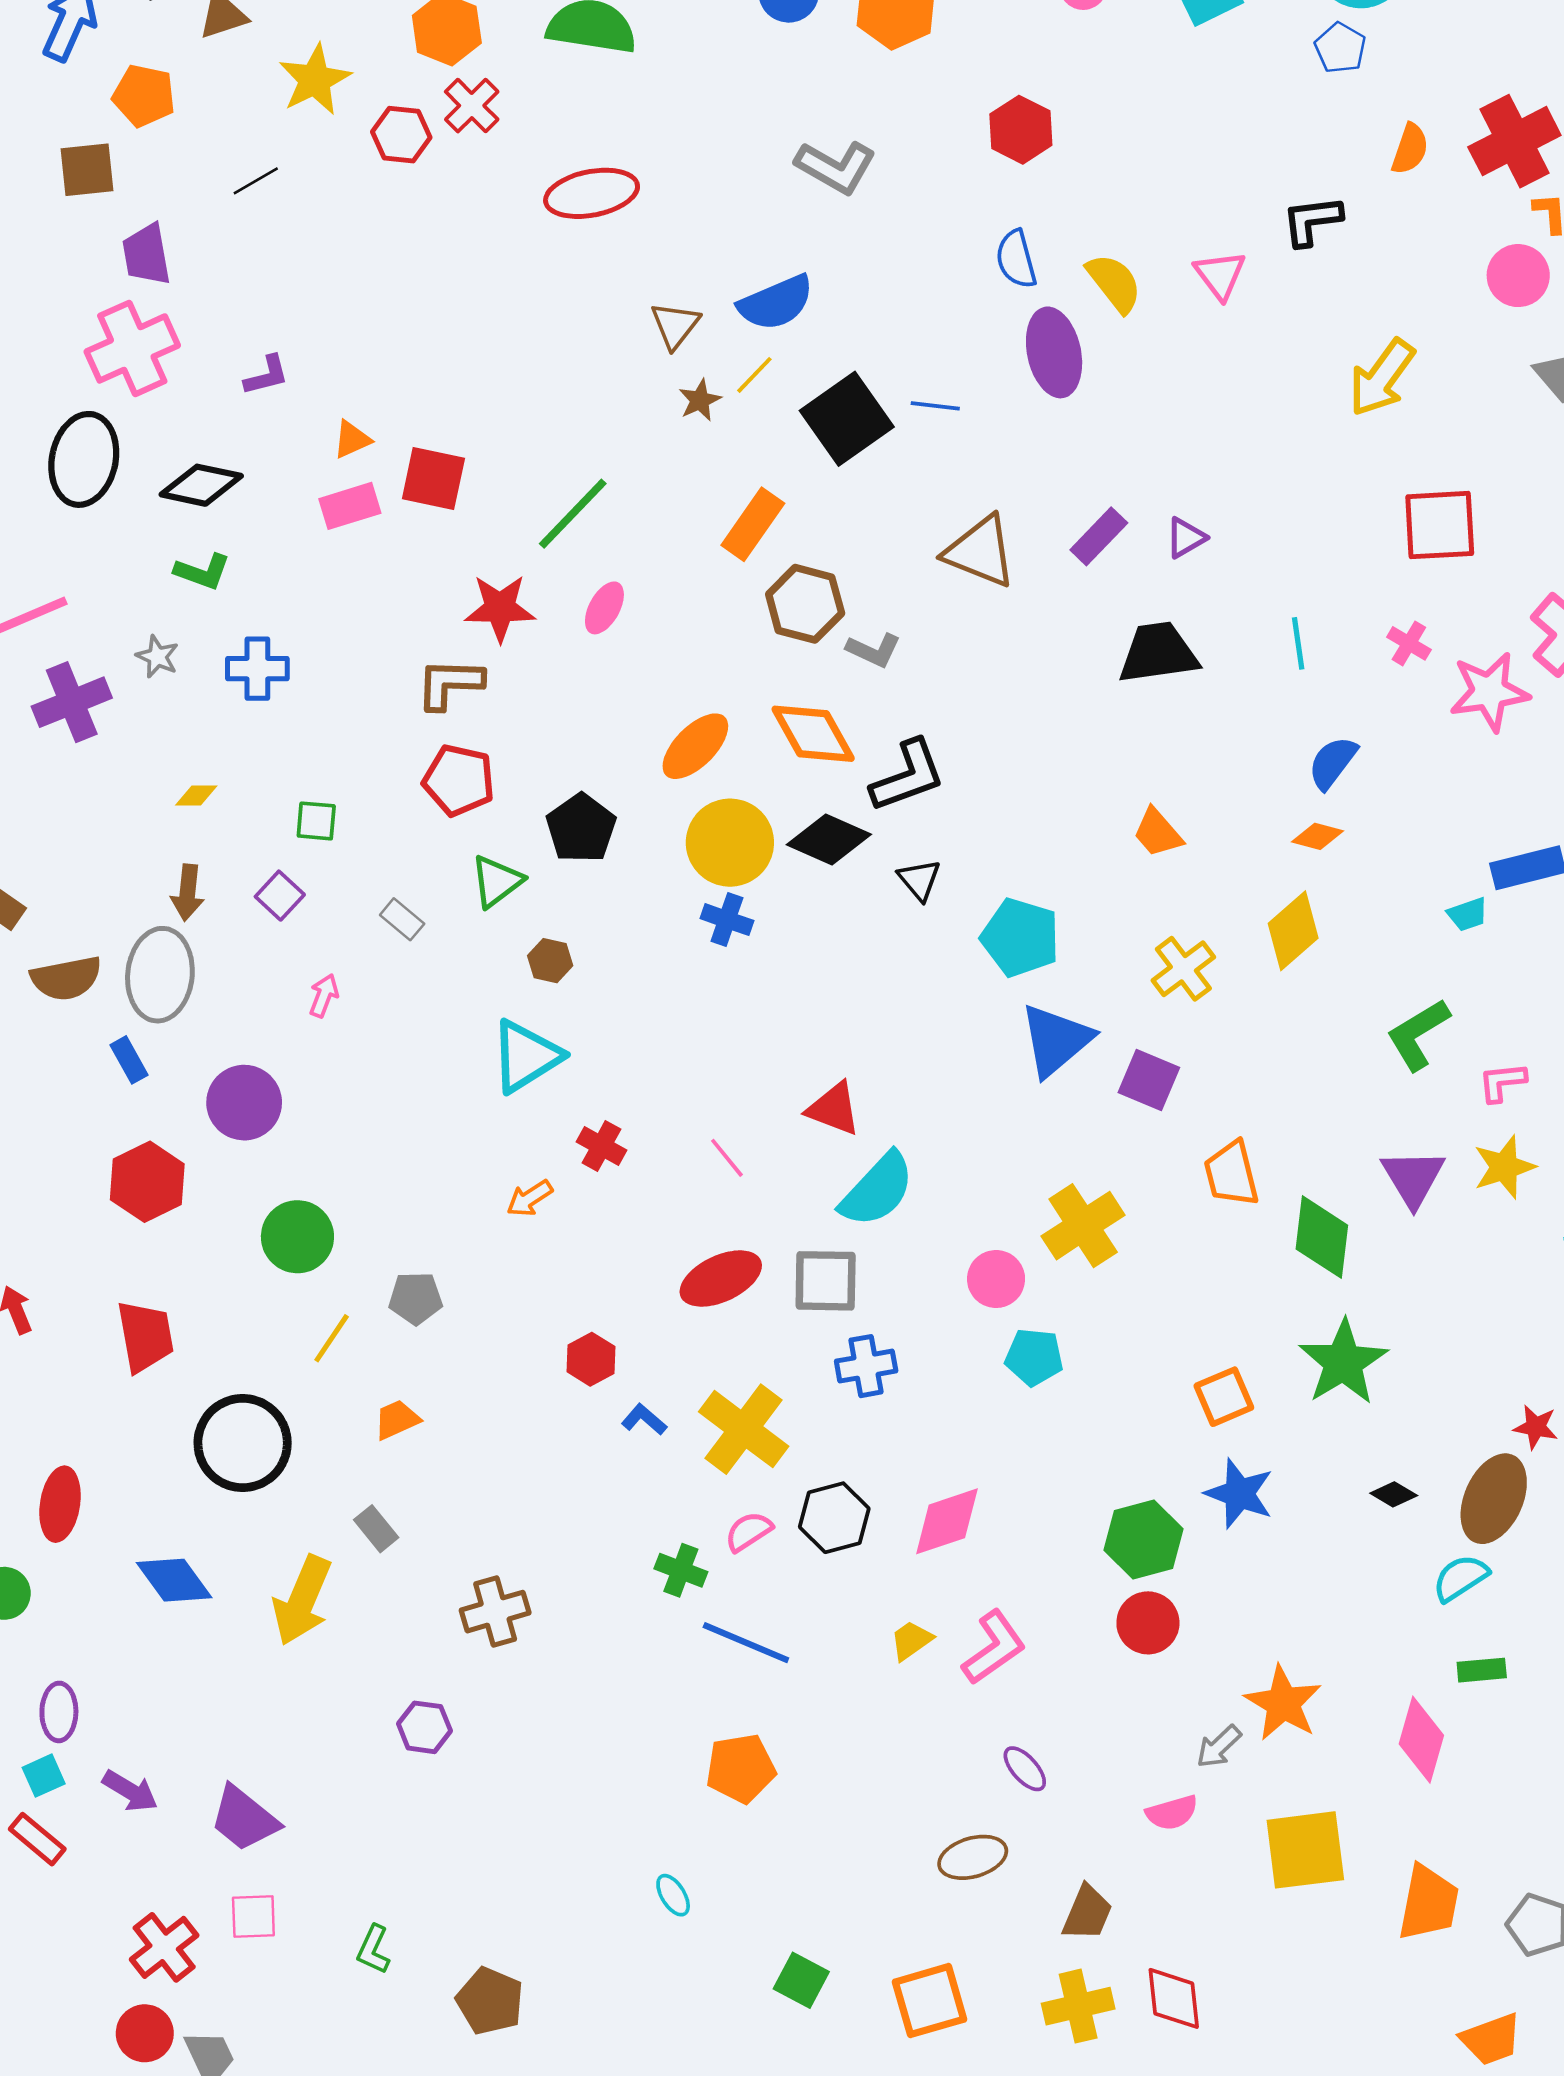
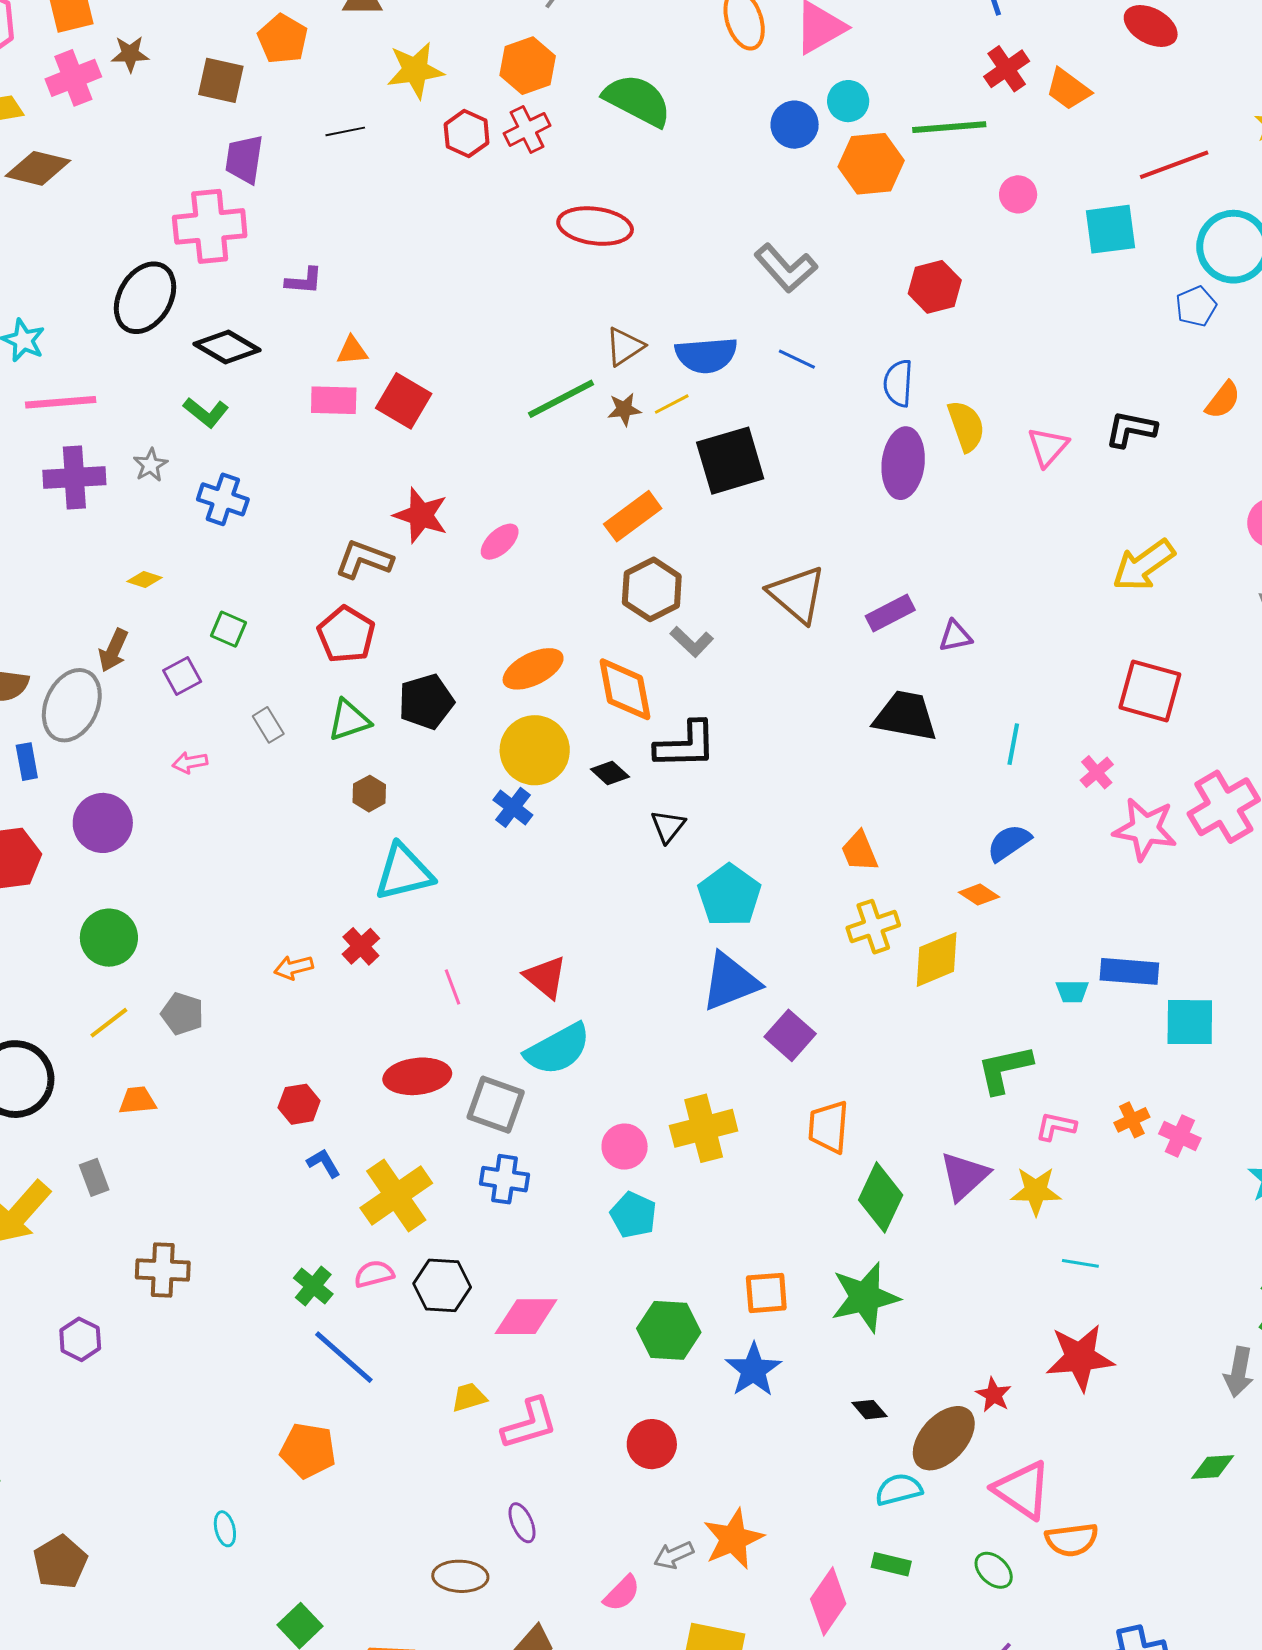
blue line: (935, 406) -> (797, 359), moved
green line: (573, 514) -> (561, 399), moved
black diamond: (829, 840) -> (610, 773), size x0.6
yellow cross: (1183, 969) -> (873, 927), moved
pink arrow: (324, 996) -> (190, 763), turned -140
cyan triangle: (526, 1056) -> (404, 872), moved
green hexagon: (1144, 1540) -> (669, 1330), moved
pink semicircle: (1172, 1813) -> (622, 1593), turned -48

